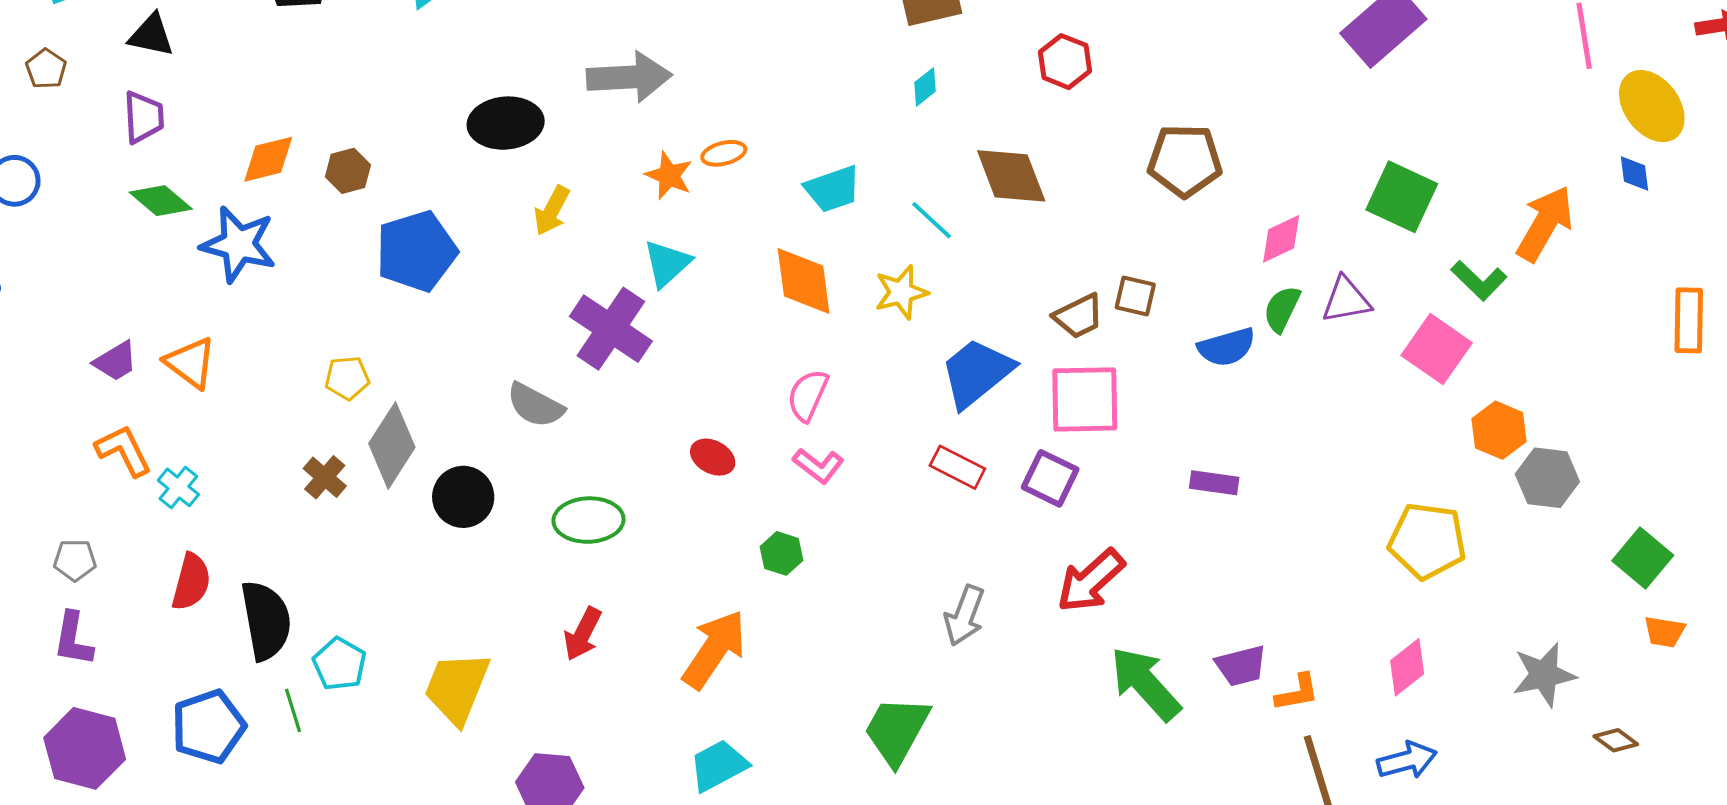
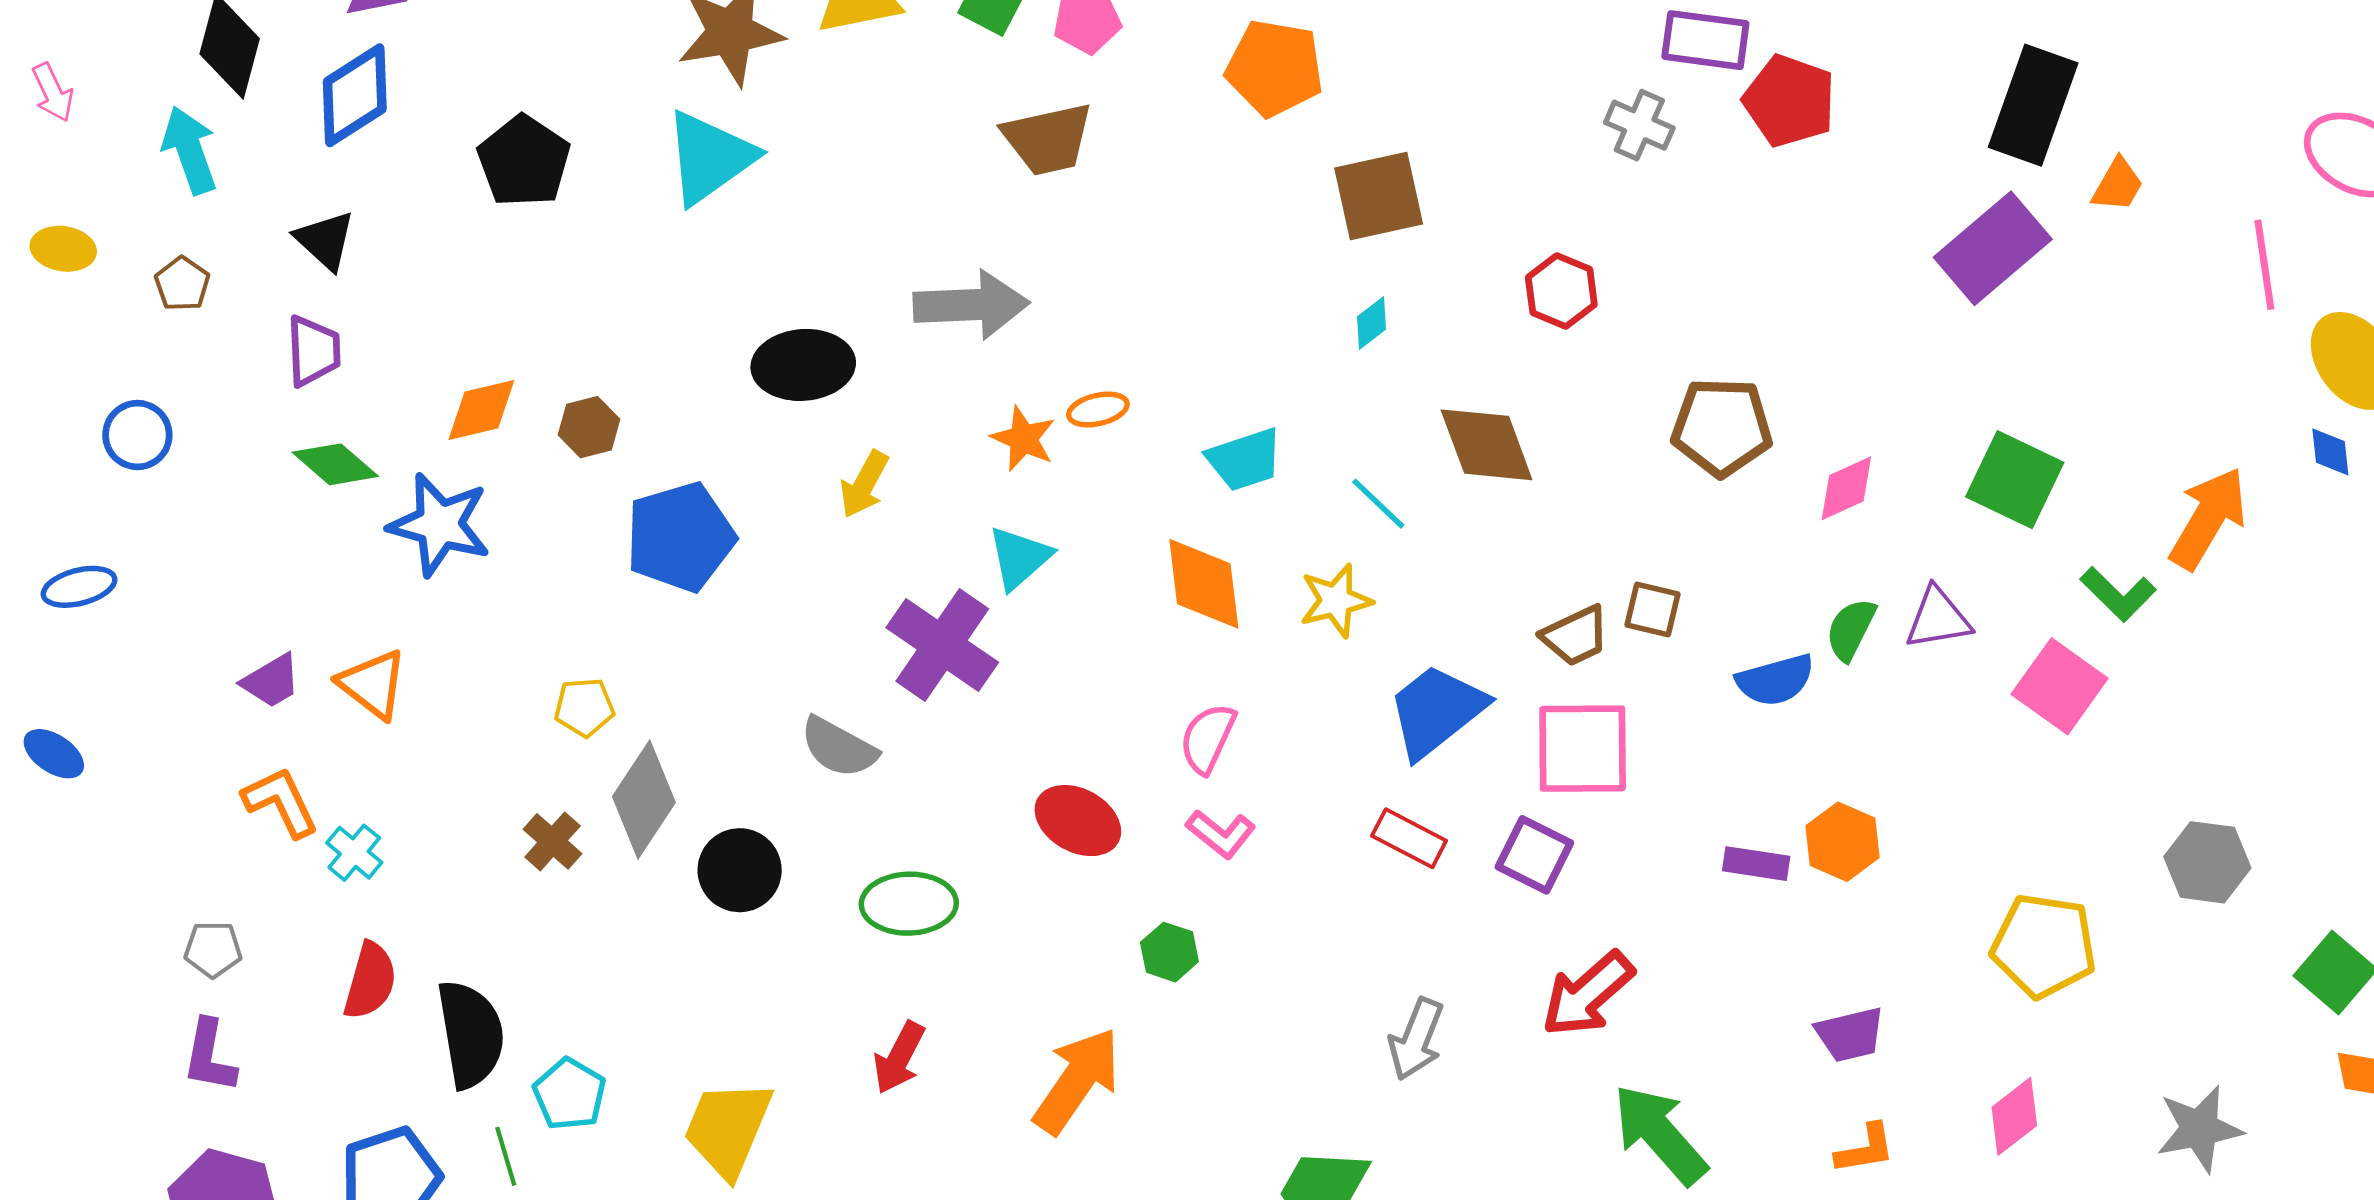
black triangle: (151, 35) -> (325, 240), turned 30
pink diamond: (1281, 239) -> (1846, 488), moved
orange hexagon: (1499, 430) -> (1843, 842), moved
red ellipse: (713, 457) -> (1078, 821), size x1.4
purple trapezoid: (1241, 666) -> (1850, 1034), moved

